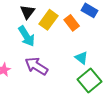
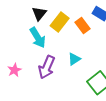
cyan triangle: (81, 58) -> (74, 59), moved, turned 48
purple arrow: (36, 66) -> (47, 67), turned -100

